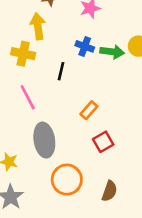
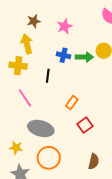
gray ellipse: (44, 140) -> (41, 128), turned -60
orange circle: (67, 180) -> (49, 158), moved

